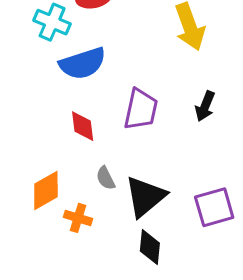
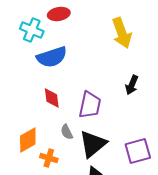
purple trapezoid: (141, 109) -> (90, 105), moved

